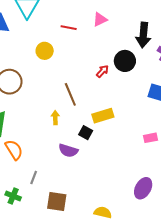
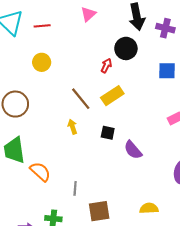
red line: (69, 28) -> (42, 26), moved
yellow rectangle: (103, 116) -> (112, 96), moved
purple semicircle: (68, 151) -> (133, 150), moved, turned 48
gray line: (34, 177) -> (75, 188), moved

